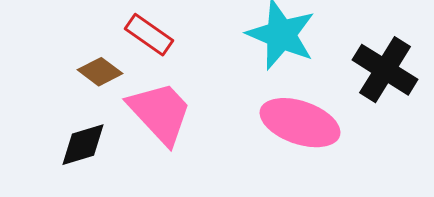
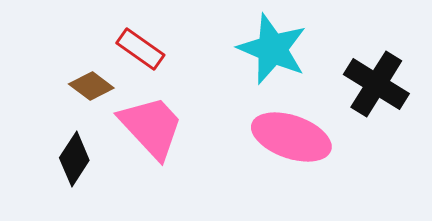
black diamond: (83, 145) -> (74, 159), turned -40

